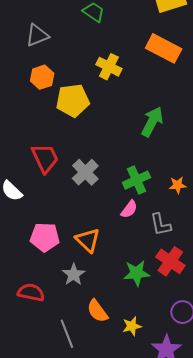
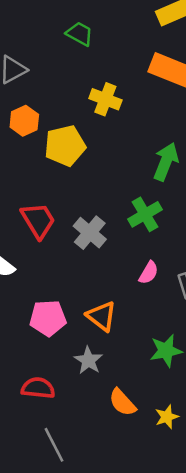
green cross: (136, 180) -> (145, 214), moved
gray line: (67, 334) -> (54, 445), moved

